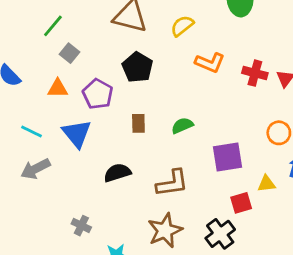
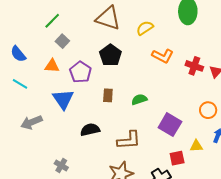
cyan line: (31, 132) -> (20, 84), moved
purple square: (228, 157) -> (170, 125), turned 35

